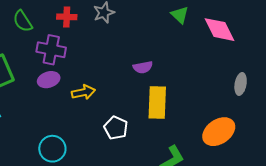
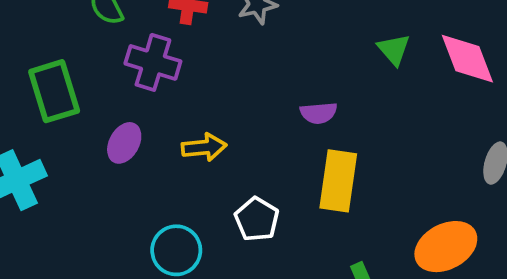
green triangle: (180, 15) -> (394, 49), moved
purple ellipse: (49, 80) -> (124, 143), moved, turned -50
cyan circle: (52, 149) -> (176, 250), moved

